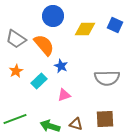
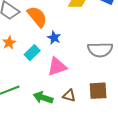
pink triangle: (64, 95) -> (57, 67), size x1.5

